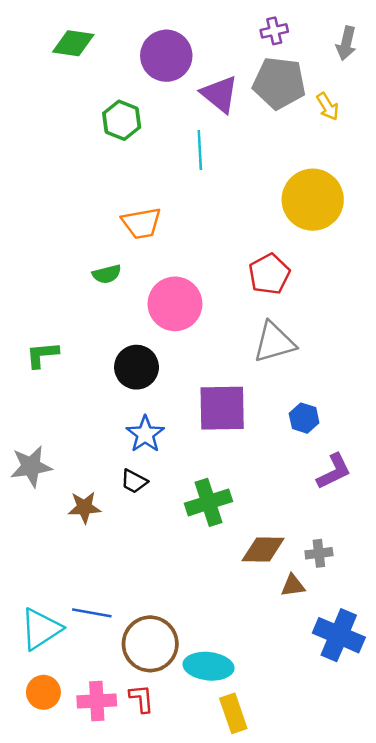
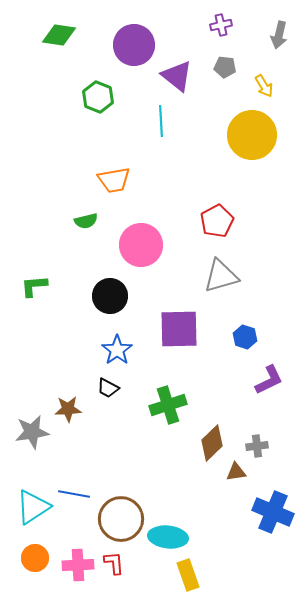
gray pentagon: (279, 83) -> (225, 67), size x0.5
yellow circle: (313, 200) -> (252, 135), moved
gray star: (31, 466) -> (32, 432), moved
brown diamond: (263, 550) -> (212, 443), turned -45

